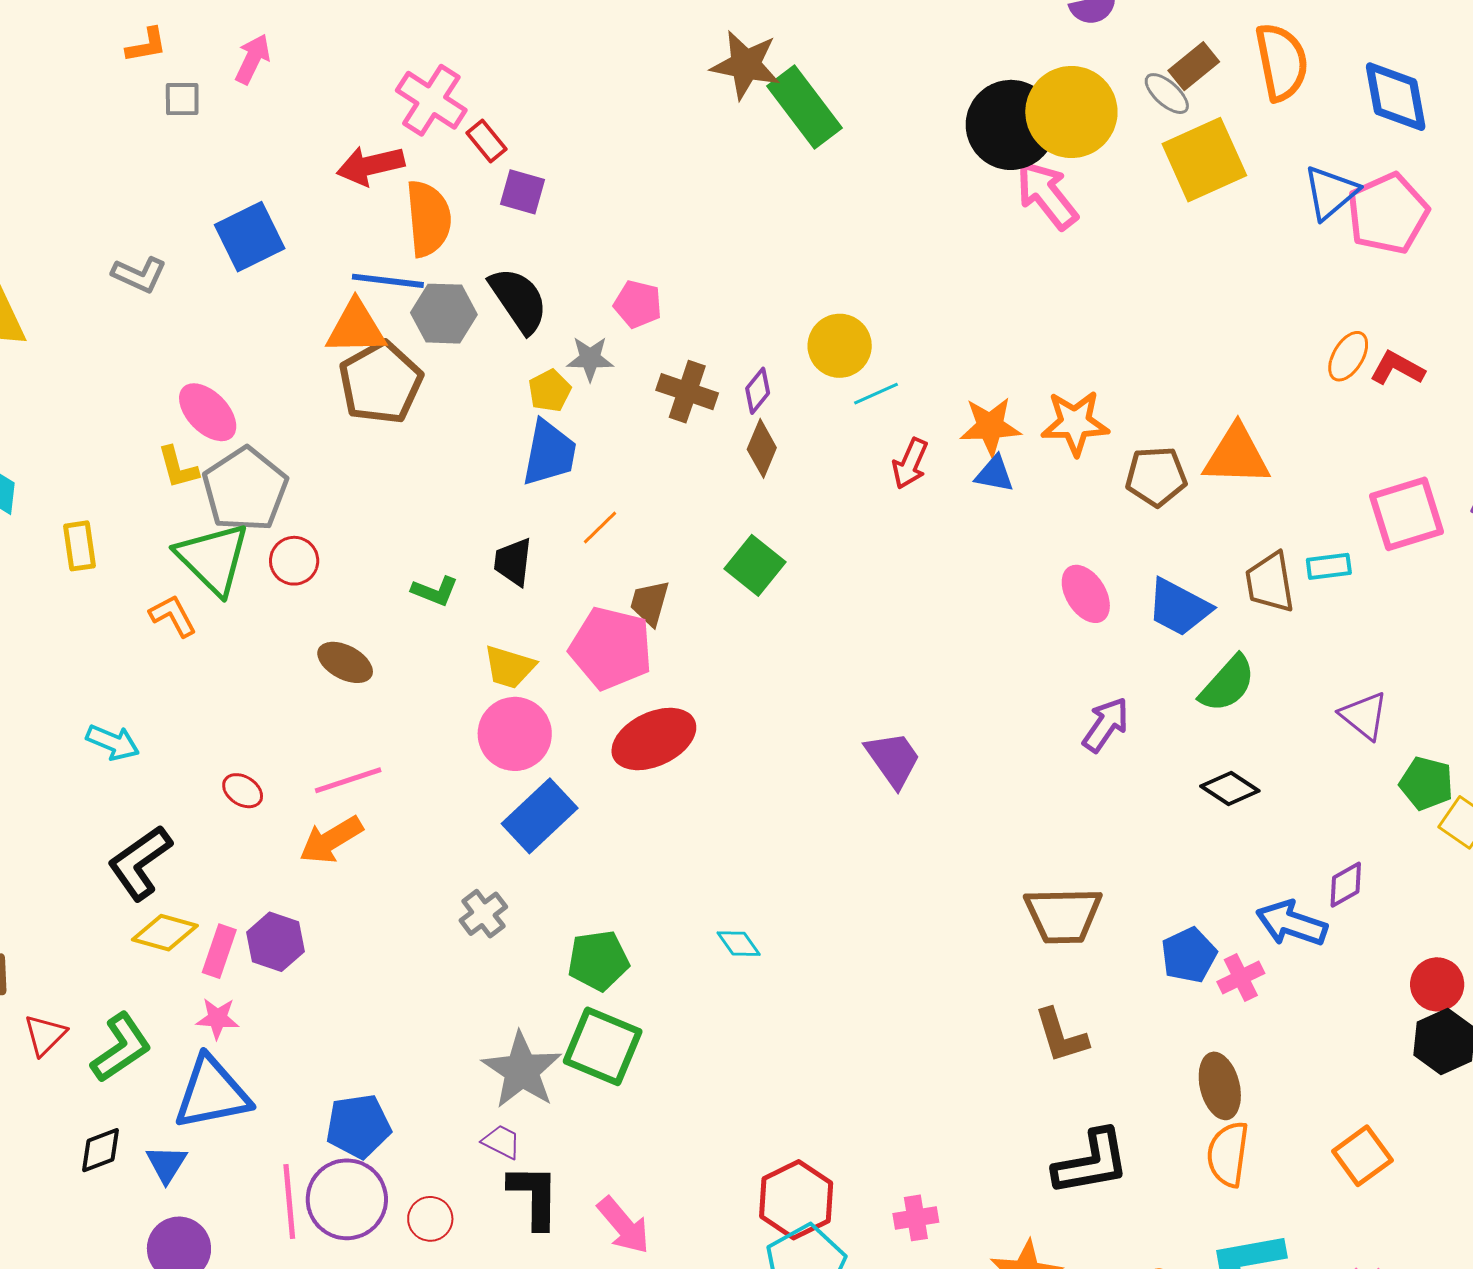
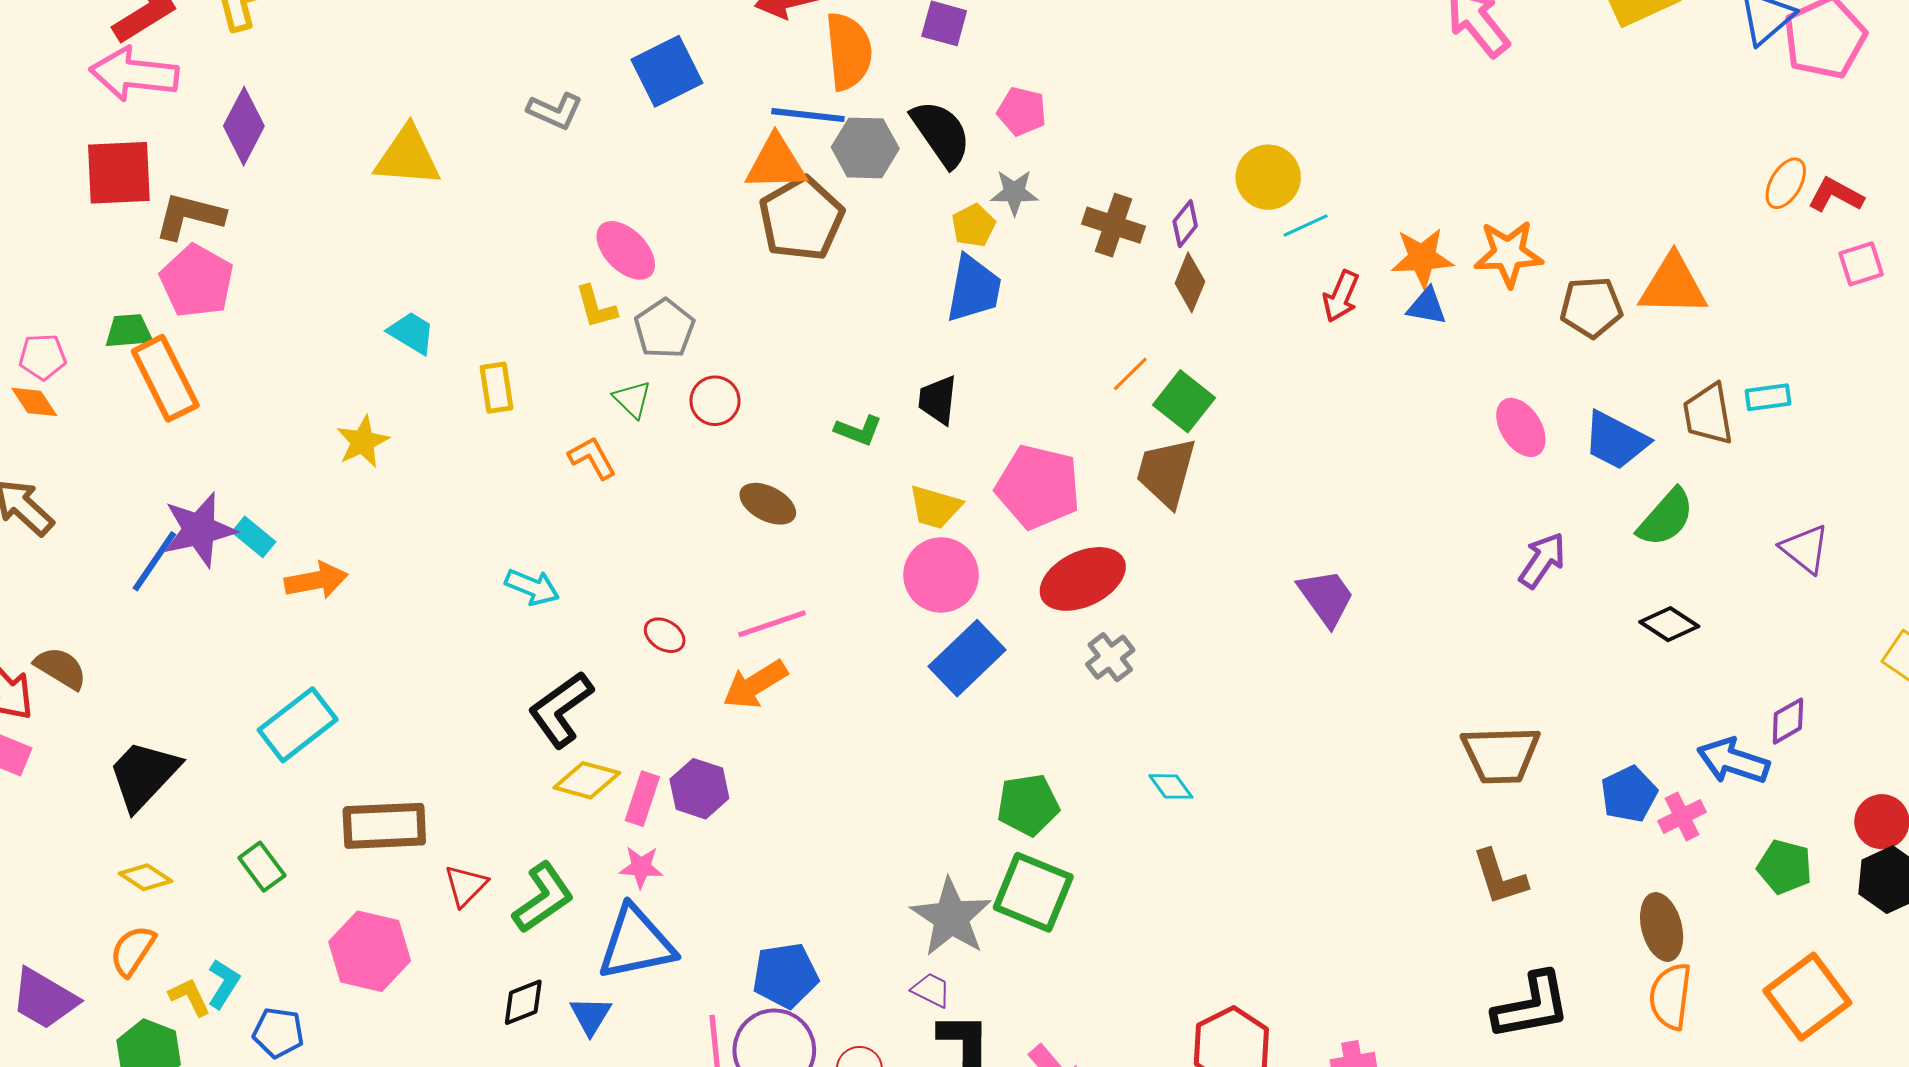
pink pentagon: (638, 304) -> (1022, 111), moved
gray pentagon: (245, 489) -> (664, 329), size x0.7
pink square: (1407, 514) -> (1861, 264), moved, size x0.6
orange line: (600, 527) -> (1130, 374), moved
green triangle: (213, 559) -> (632, 399), size x0.5
brown trapezoid: (650, 603) -> (1166, 472), moved, size x1.5
green pentagon: (1426, 783) -> (1785, 867), moved
gray cross: (483, 914) -> (1110, 657), moved
orange square: (1362, 1156) -> (1807, 997), size x1.4

